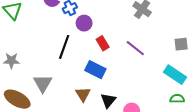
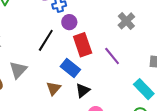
red rectangle: (103, 43) -> (83, 45), size x1.6
black triangle: (108, 100) -> (83, 90), moved

